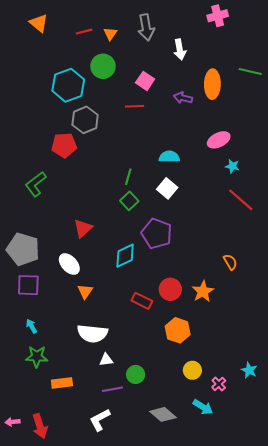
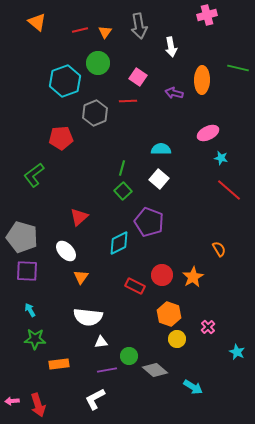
gray hexagon: (85, 120) -> (95, 113), moved
yellow circle: (192, 370) -> (177, 339), moved
pink cross: (219, 384) -> (208, 327), moved
gray diamond: (163, 414) -> (155, 370), moved

